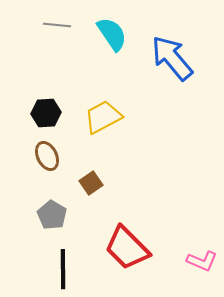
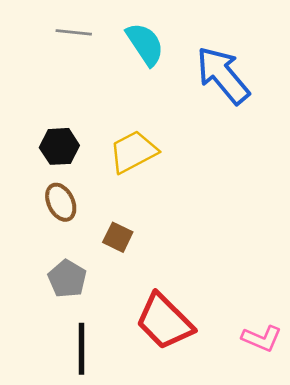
brown square: (91, 183) -> (118, 237), turned -30

